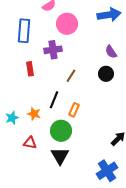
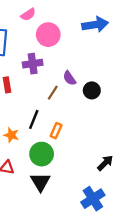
purple semicircle: (111, 52) -> (69, 78), moved

